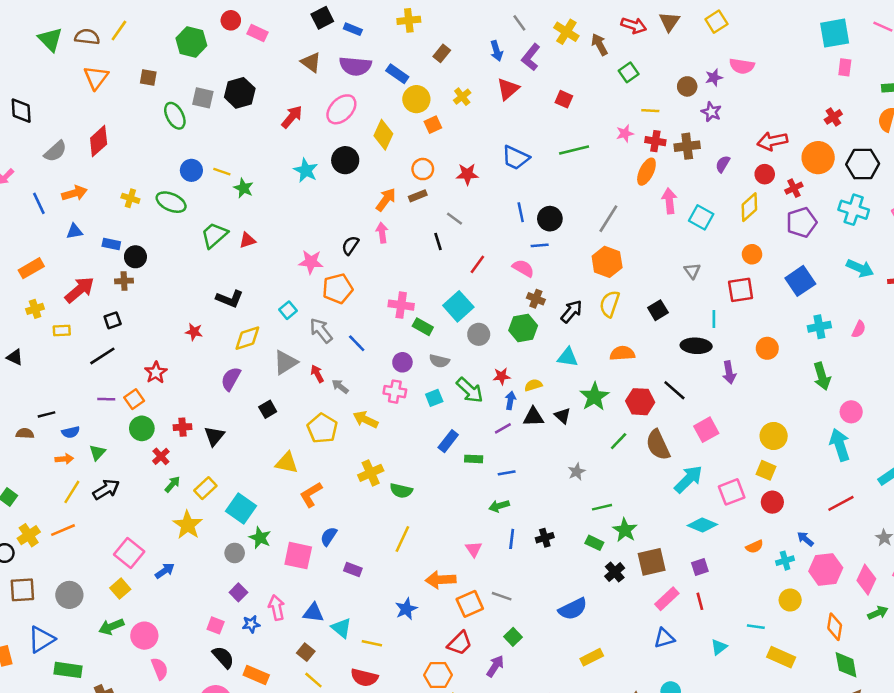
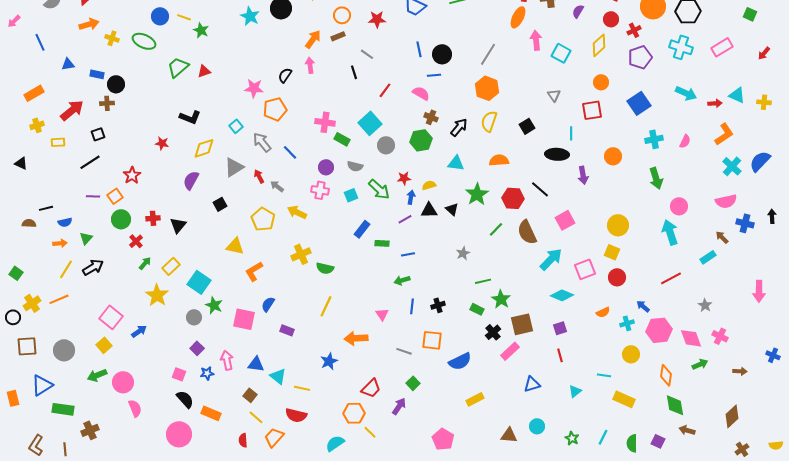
orange arrow: (74, 193) -> (89, 24), moved
pink diamond: (866, 580) -> (691, 338), turned -45
pink rectangle: (667, 599) -> (510, 351), moved
orange square: (470, 604) -> (432, 340), moved, turned 30

